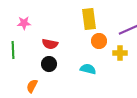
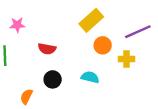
yellow rectangle: (89, 19) -> (91, 20), turned 55
black circle: (49, 64) -> (53, 79), moved

